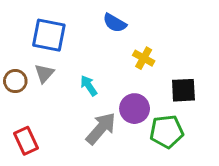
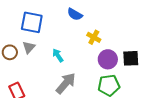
black square: (183, 90) -> (131, 58), moved
purple circle: (135, 109) -> (108, 59), moved

